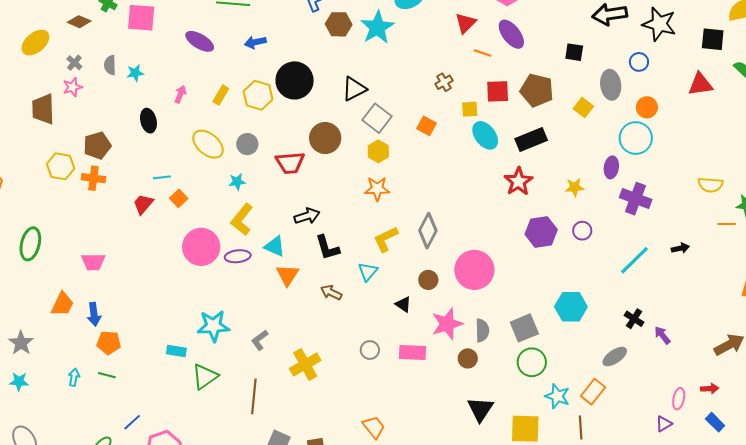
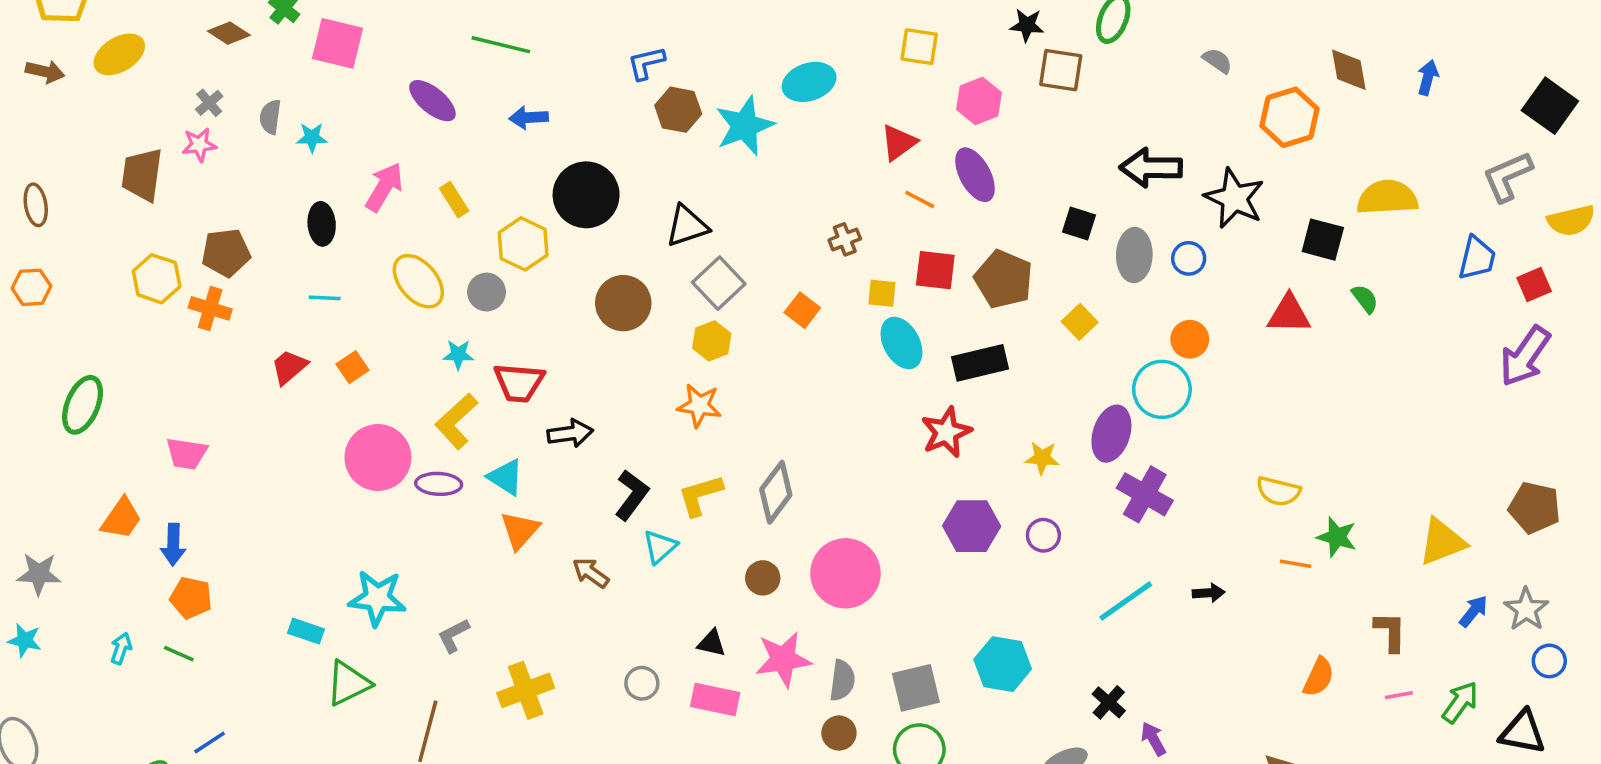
yellow ellipse: (35, 43) -> (119, 54), moved
gray ellipse: (611, 85) -> (1134, 255), moved
pink arrow: (180, 94) -> (384, 187), size x1.6
yellow rectangle: (221, 95) -> (454, 200), turned -72
yellow hexagon: (258, 95) -> (523, 244), moved
red trapezoid: (290, 163) -> (519, 383), moved
purple ellipse: (611, 167) -> (1111, 434), size x1.4
cyan line: (162, 177) -> (325, 298), moved
black L-shape: (327, 248) -> (632, 495), moved, turned -136
black triangle: (403, 304) -> (712, 643), moved, turned -30
gray star: (21, 343) -> (39, 574), turned 30
brown circle: (468, 358) -> (839, 733), moved

